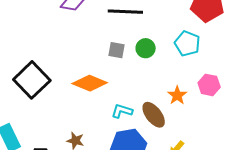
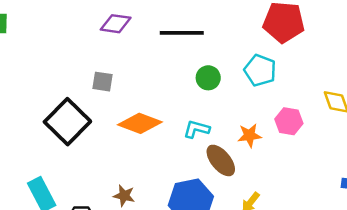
gray square: (117, 50) -> (103, 82), moved
orange star: (177, 95) -> (249, 135), turned 30
cyan L-shape: (122, 111) -> (197, 129), moved

